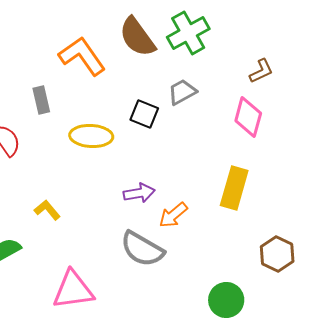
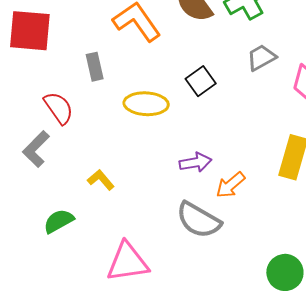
gray trapezoid: (182, 92) -> (261, 57), moved
black square: (144, 114) -> (201, 81), turned 32

